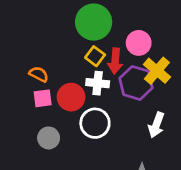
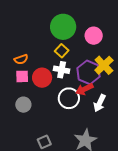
pink circle: (139, 43) -> (94, 36), moved
red arrow: (115, 61) -> (84, 89), moved, turned 54
orange semicircle: (39, 74) -> (21, 59), turned 128
white circle: (95, 123) -> (69, 98), moved

